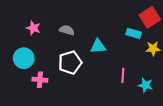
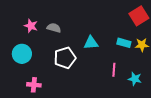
gray semicircle: (67, 30) -> (54, 28), moved
cyan rectangle: (134, 33) -> (124, 43), moved
pink cross: (40, 80) -> (34, 85), moved

